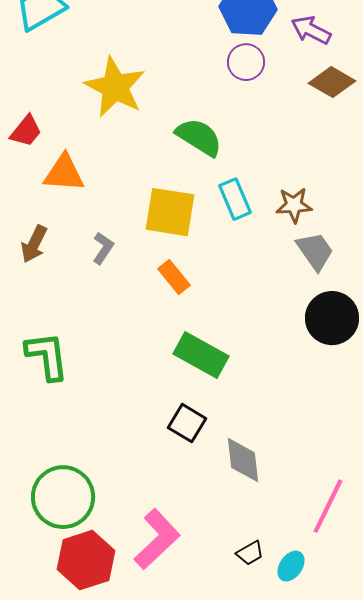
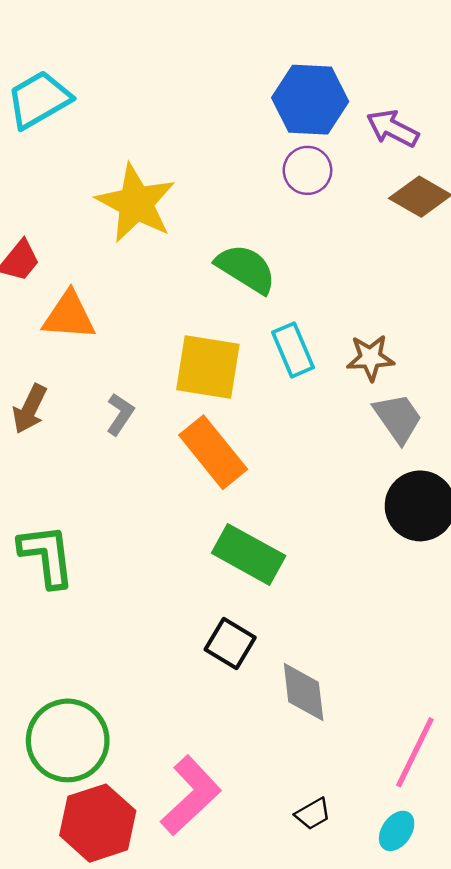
orange rectangle: (174, 277) -> (213, 452), size x1.6
cyan ellipse: (291, 566) -> (397, 831), moved

